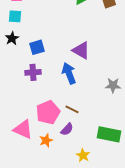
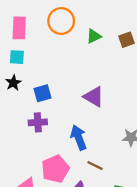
blue arrow: (69, 73) -> (79, 138), moved
brown line: (72, 109) -> (95, 166), moved

